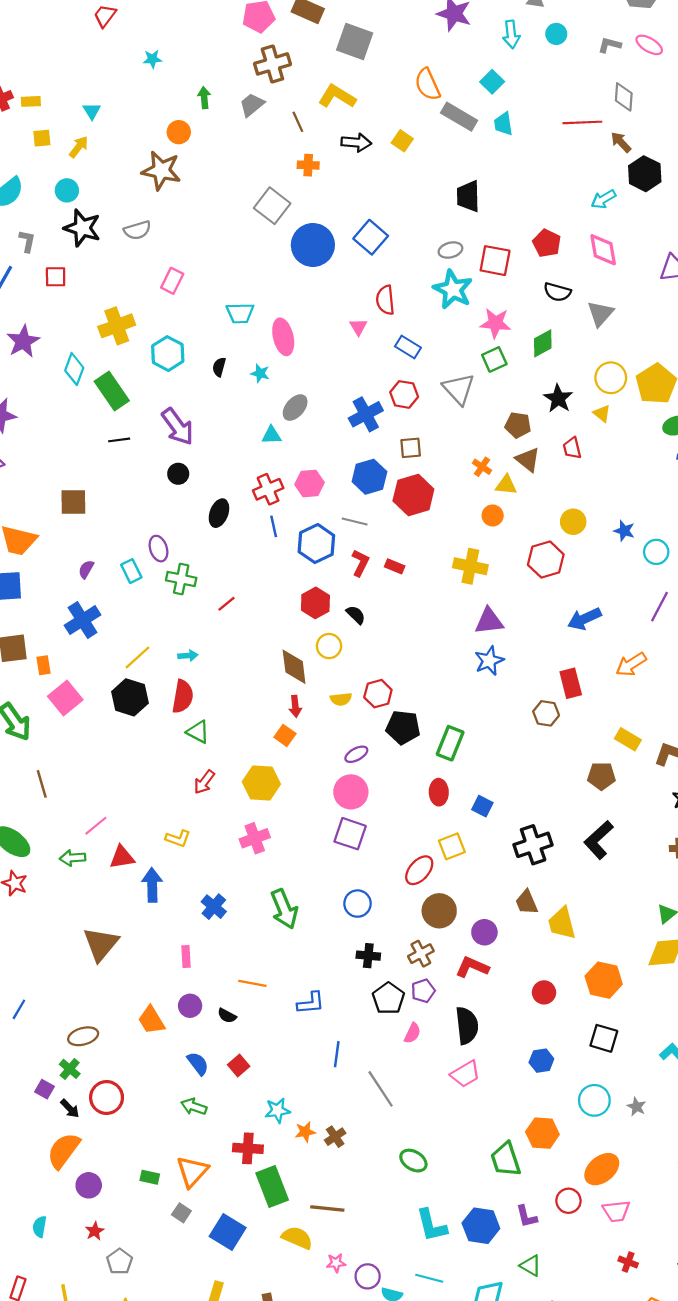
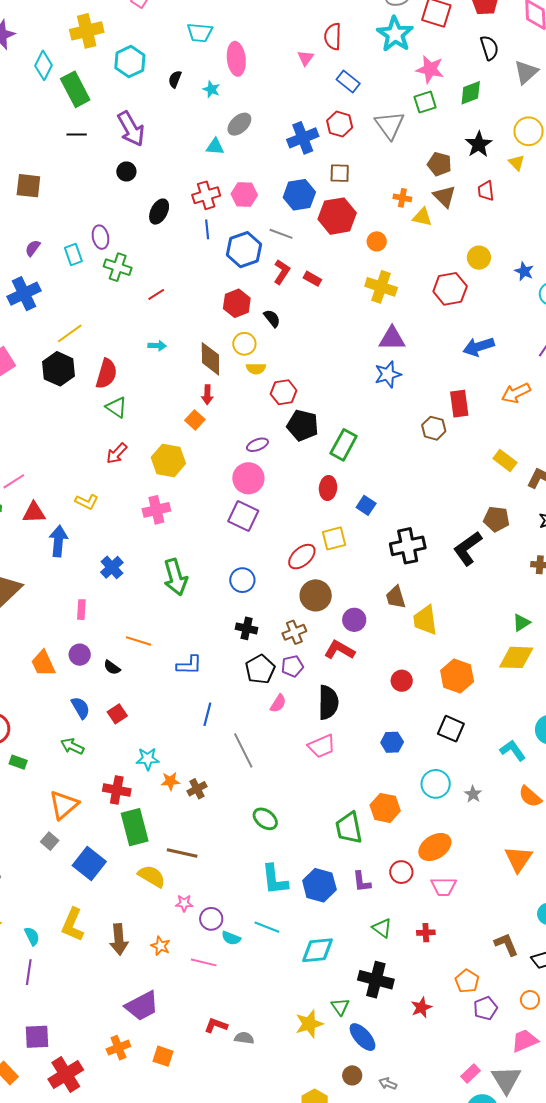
black semicircle: (557, 292) -> (489, 48), turned -130
orange cross: (482, 467) -> (402, 198), turned -30
orange circle: (493, 516) -> (377, 241), moved
cyan arrow: (188, 656) -> (157, 346), moved
yellow semicircle: (341, 699) -> (256, 369), moved
brown pentagon: (601, 776) -> (496, 519), moved
green rectangle: (150, 1177) -> (18, 762), moved
red cross: (628, 1262) -> (426, 933), moved, turned -30
green triangle: (531, 1266) -> (382, 928), moved

